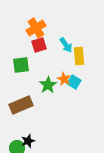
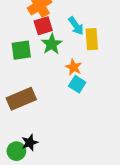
cyan square: (74, 82) -> (77, 84), moved
green star: (48, 85) -> (52, 44), moved

